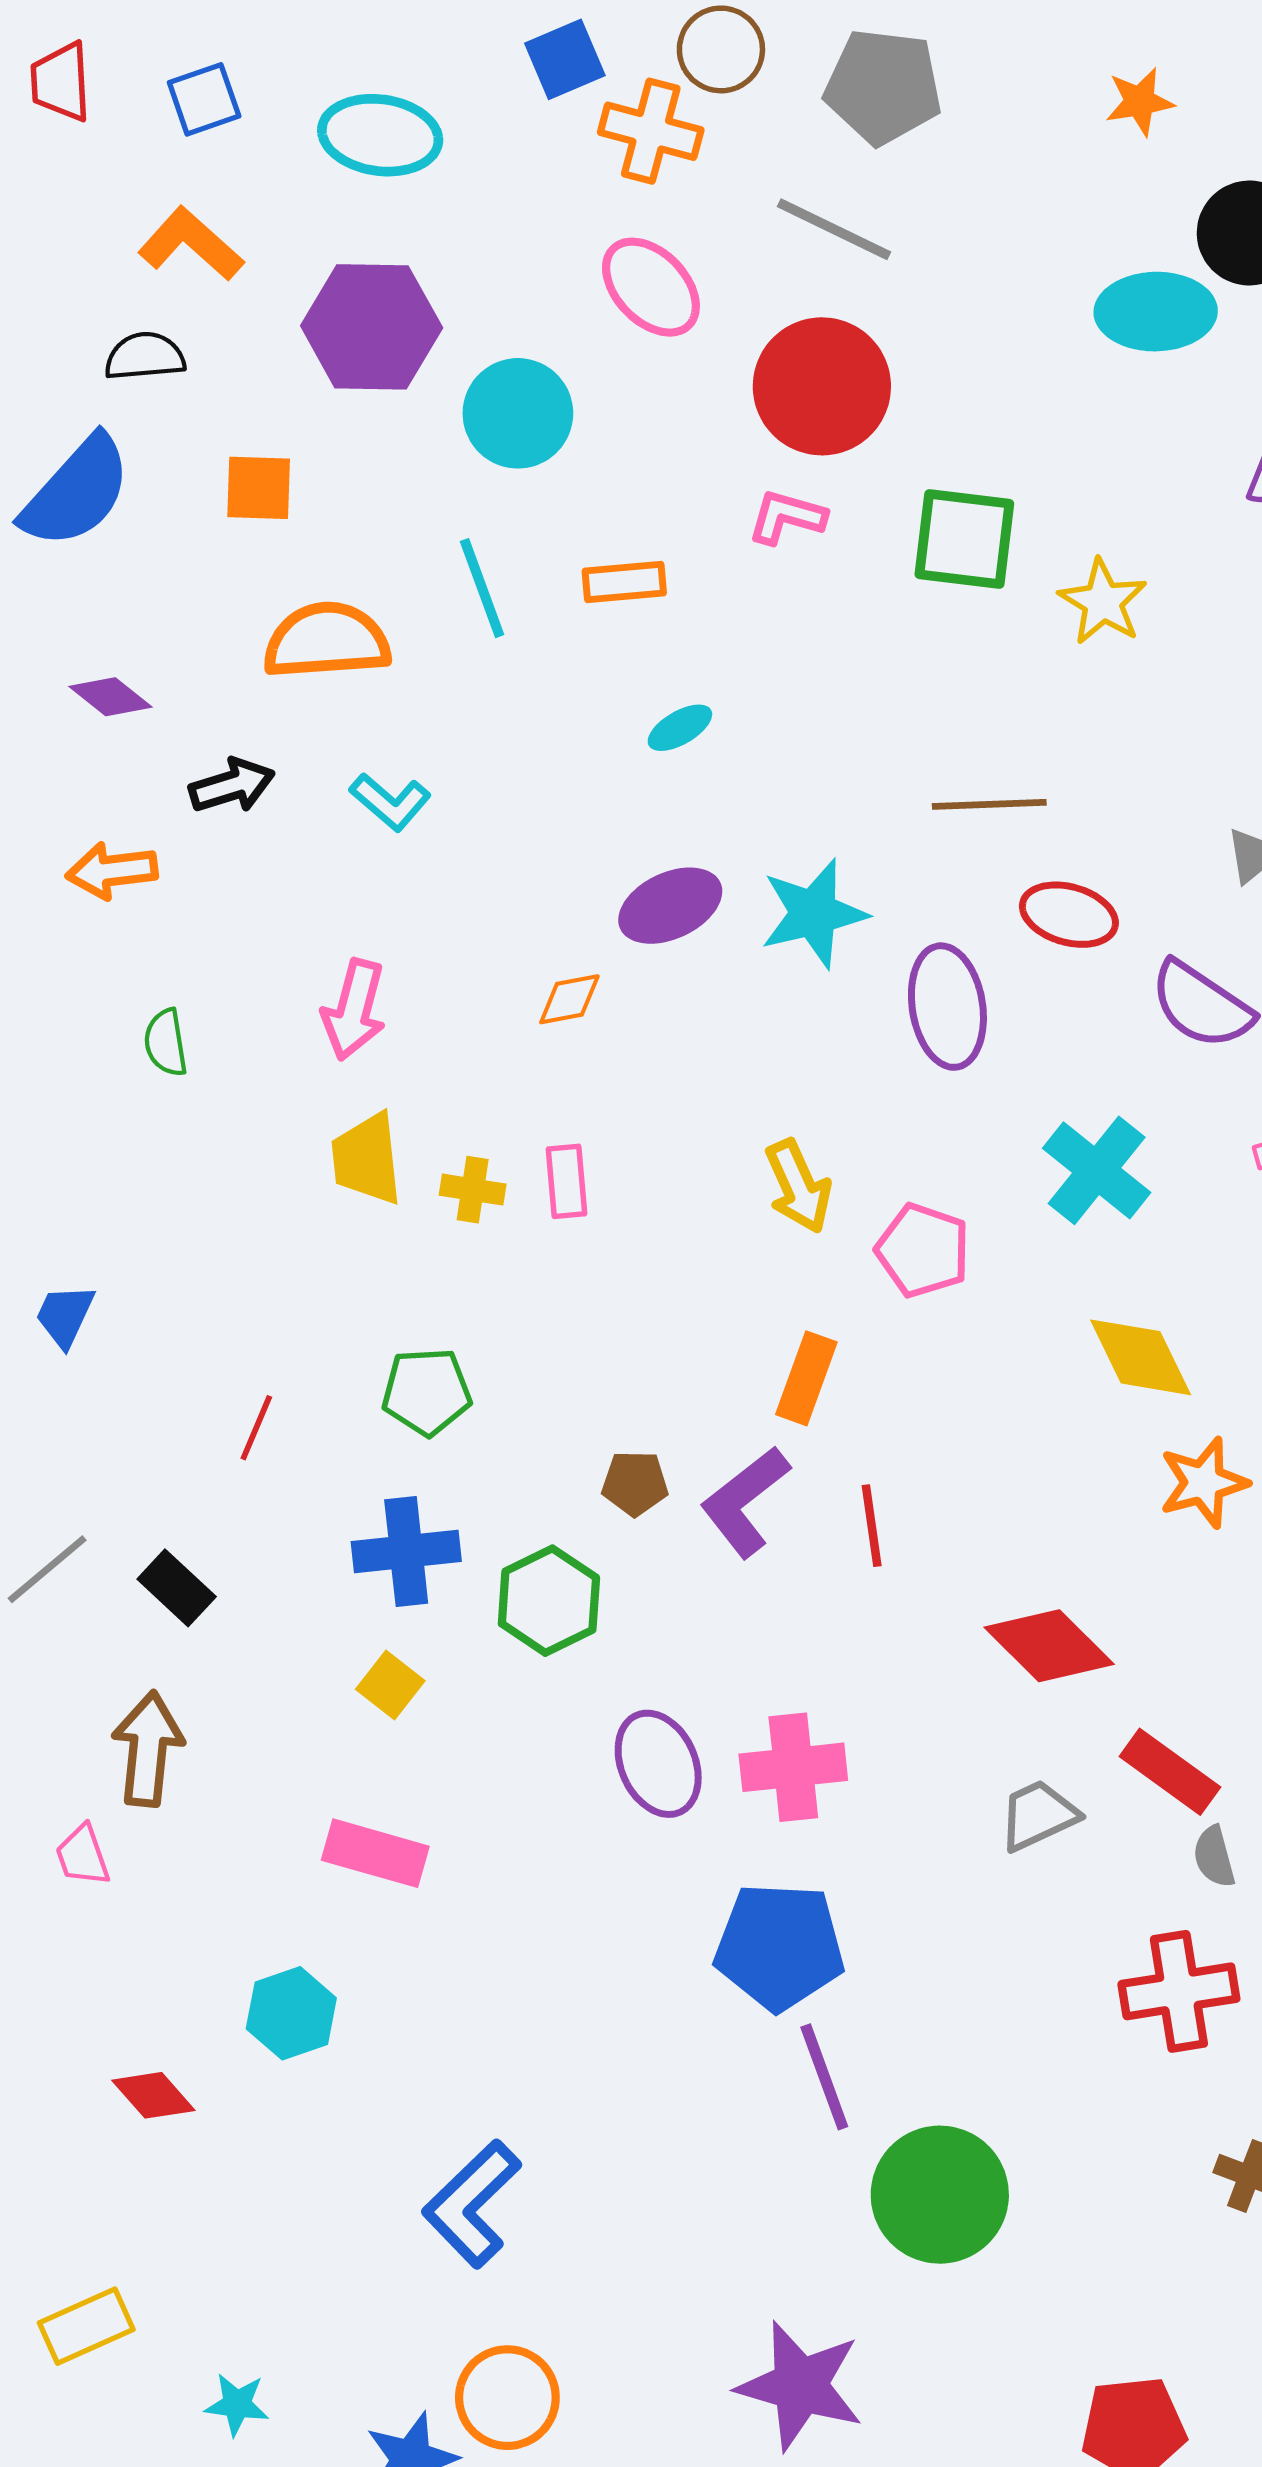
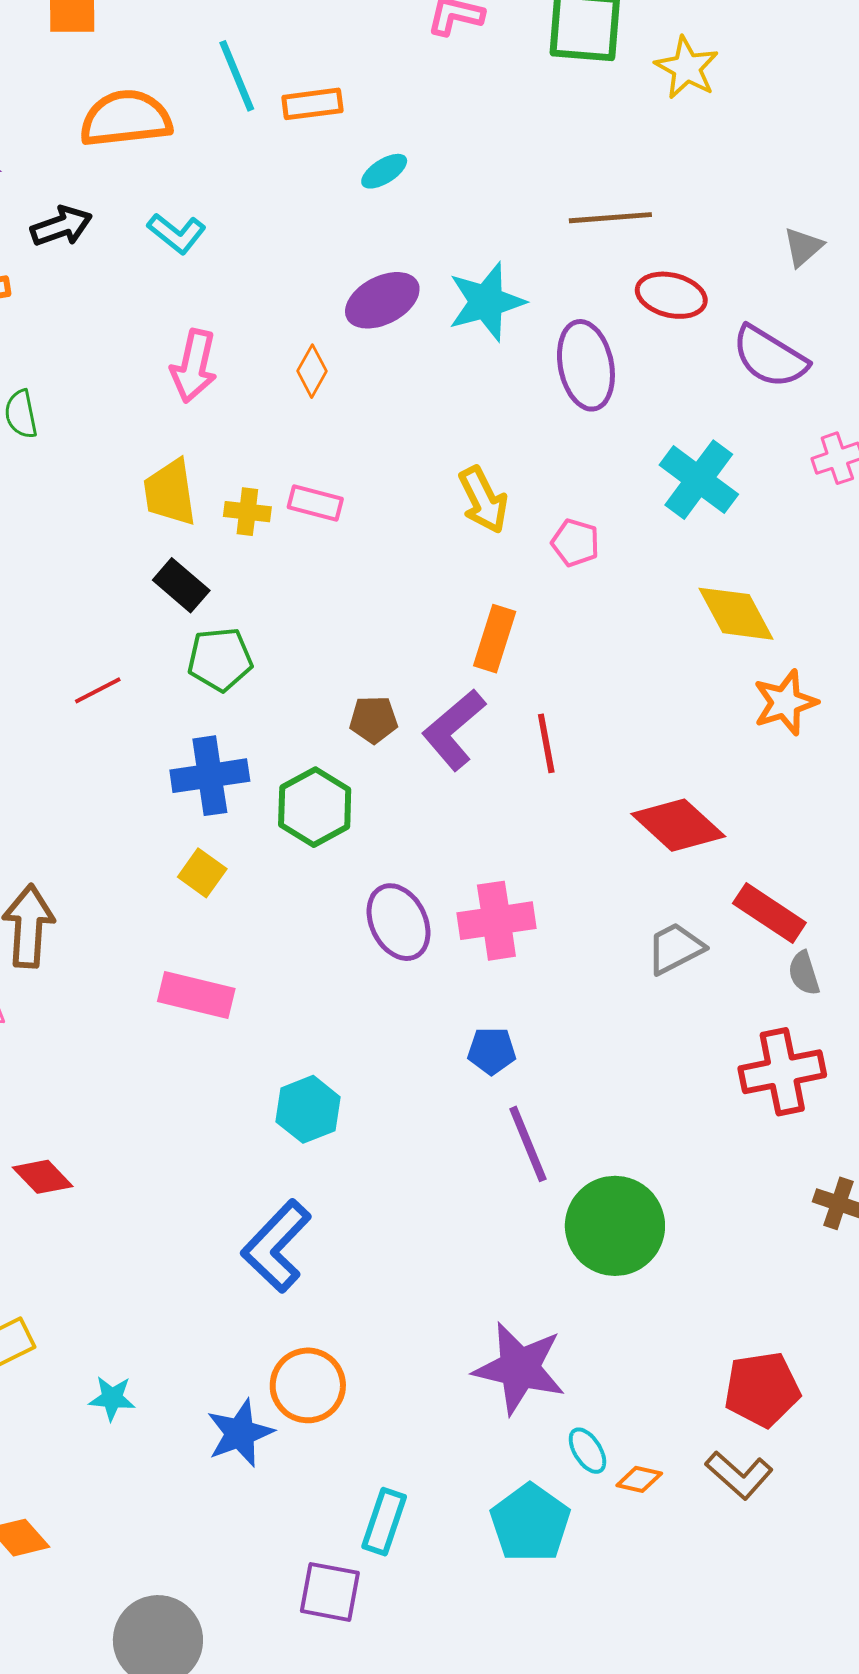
orange rectangle: (624, 582) -> (312, 104), moved
orange diamond: (569, 999) -> (312, 371), turned -48
pink arrow: (354, 1010) -> (194, 366), moved
pink rectangle: (567, 1181) -> (315, 503), turned -68
pink pentagon: (923, 1250) -> (575, 543), size x0.7
red line: (256, 1428) -> (98, 690), turned 42
black rectangle: (177, 1588) -> (181, 585), moved
blue pentagon: (779, 1946) -> (492, 1051), size x0.5
cyan hexagon: (291, 2013) -> (308, 1109), moved

